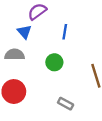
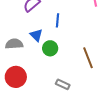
blue triangle: (24, 32) -> (36, 35), moved

